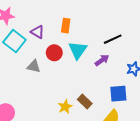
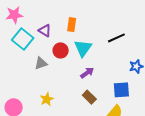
purple arrow: (102, 60) -> (87, 73), moved
gray triangle: (34, 66) -> (41, 63), turned -32
yellow star: (65, 107) -> (47, 99), moved

